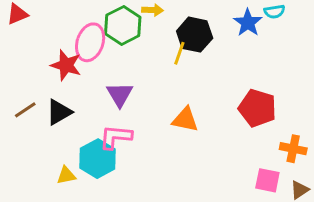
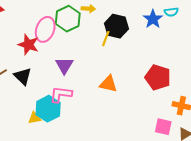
black triangle: (59, 112) -> (23, 76), turned -48
yellow triangle: (66, 175) -> (35, 118), moved

